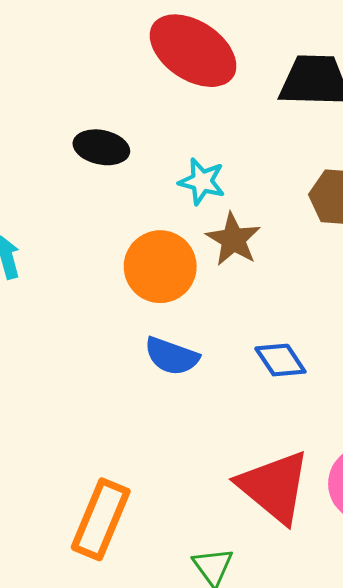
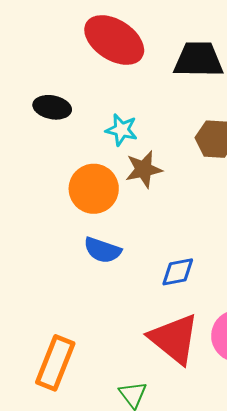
brown star: (233, 239) -> (144, 169), turned 30
blue diamond: (280, 360) -> (178, 272), moved, turned -66

